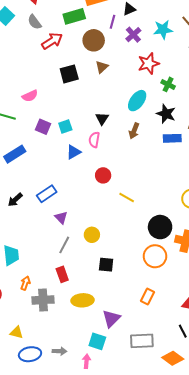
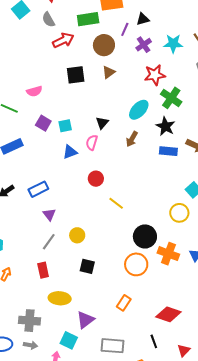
green cross: (168, 84) -> (171, 98), size x1.5
gray cross: (43, 300) -> (29, 321), moved

